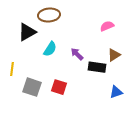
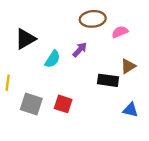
brown ellipse: (49, 15) -> (93, 19), moved
purple arrow: (77, 54) -> (80, 50), moved, turned 88
blue triangle: (116, 92) -> (131, 110), turned 32

